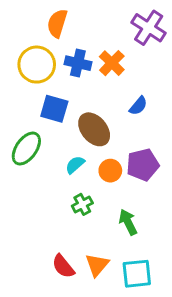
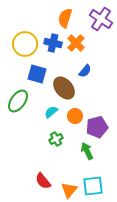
orange semicircle: (57, 23) -> (65, 18), moved
blue semicircle: (138, 106) -> (85, 71), moved
purple pentagon: (143, 165) -> (97, 127), moved
orange triangle: (97, 265) -> (69, 190), moved

